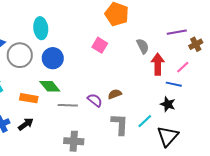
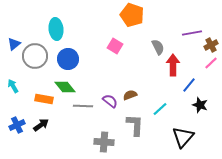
pink line: (183, 67) -> (211, 63), moved
blue line: (174, 84) -> (189, 85), turned -63
black star: (168, 104) -> (200, 105), moved
cyan line: (145, 121) -> (160, 109), moved
gray cross: (74, 141) -> (104, 142), moved

